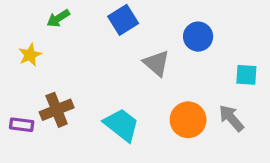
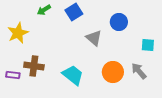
green arrow: (58, 18) -> (44, 10), moved
yellow star: (30, 55) -> (18, 33), size x1.5
brown cross: (57, 110) -> (34, 66), turned 30

